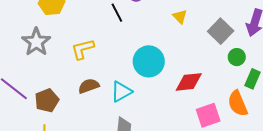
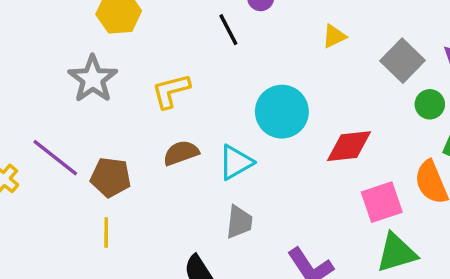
yellow triangle: (180, 17) -> (334, 36), turned 49
brown pentagon: (47, 100) -> (111, 177), turned 30

